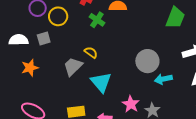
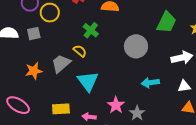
green cross: (97, 20) -> (91, 30), moved
gray circle: (147, 61) -> (136, 46), moved
orange star: (30, 68) -> (34, 71), moved

